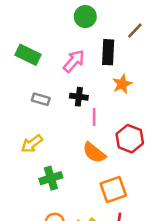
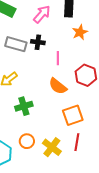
black cross: (79, 97) -> (38, 42), moved
gray rectangle: (41, 99) -> (16, 44), size x1.5

